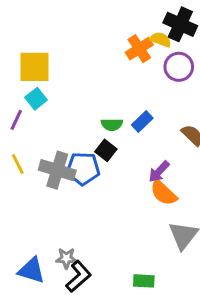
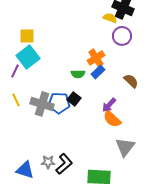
orange cross: (139, 49) -> (96, 58), moved
yellow square: (34, 67) -> (27, 36), size x0.7
cyan square: (36, 99) -> (28, 57), size x1.6
black square: (106, 150) -> (74, 99), moved
black L-shape: (79, 276) -> (64, 164), moved
green rectangle: (144, 281) -> (99, 177), size x1.6

